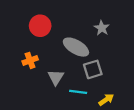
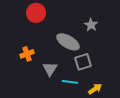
red circle: (40, 26) -> (36, 13), moved

